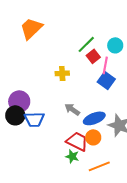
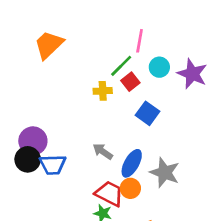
pink line: (105, 65) -> (140, 41), moved
yellow cross: (62, 73) -> (103, 91), moved
blue ellipse: (94, 118) -> (132, 163), turned -40

